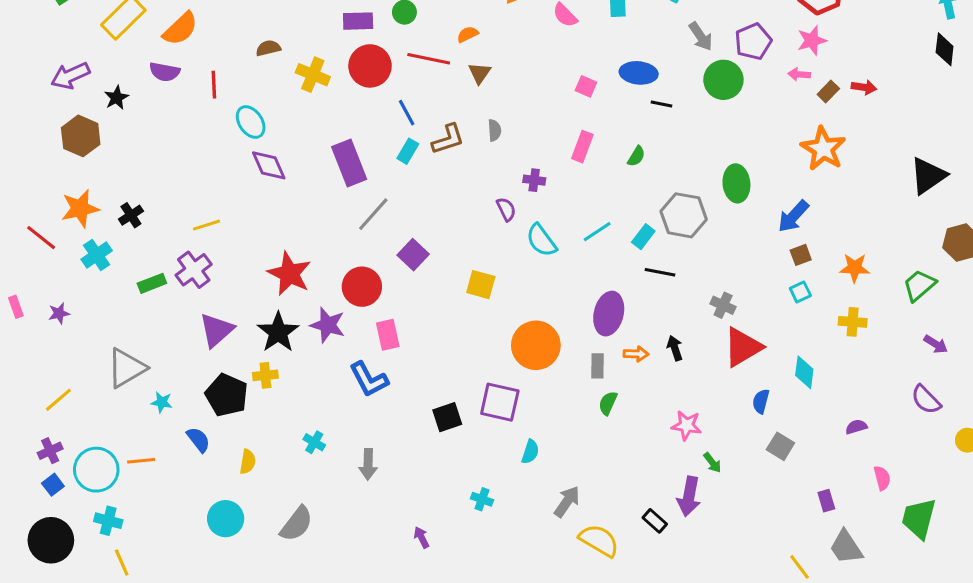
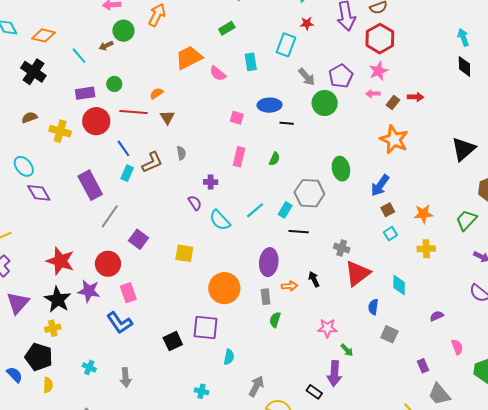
black pentagon: (227, 395) -> (39, 357), moved

